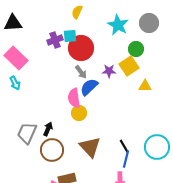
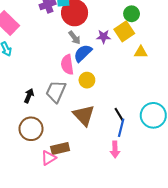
yellow circle: (79, 113) -> (87, 80), moved
black arrow: (48, 129) -> (29, 96), moved
gray trapezoid: (27, 133) -> (56, 92), moved
brown circle: (52, 150) -> (31, 129), moved

